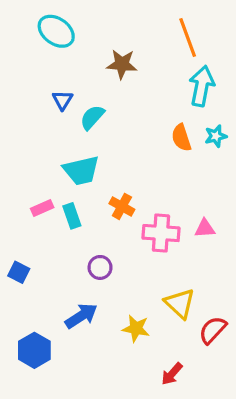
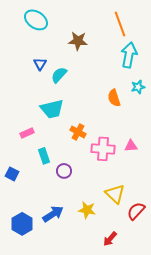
orange semicircle: (181, 138) -> (114, 98), moved
cyan rectangle: (72, 216) -> (44, 156), moved
blue arrow: (81, 316) -> (53, 214), moved

